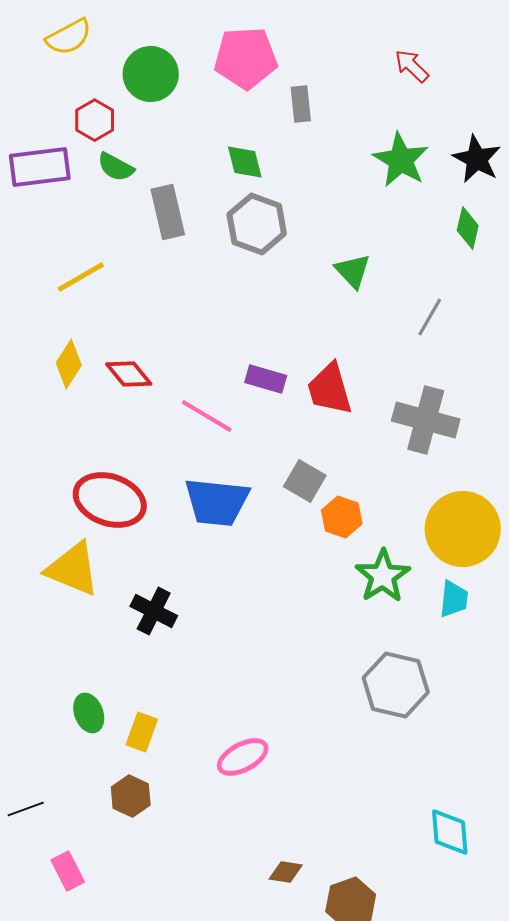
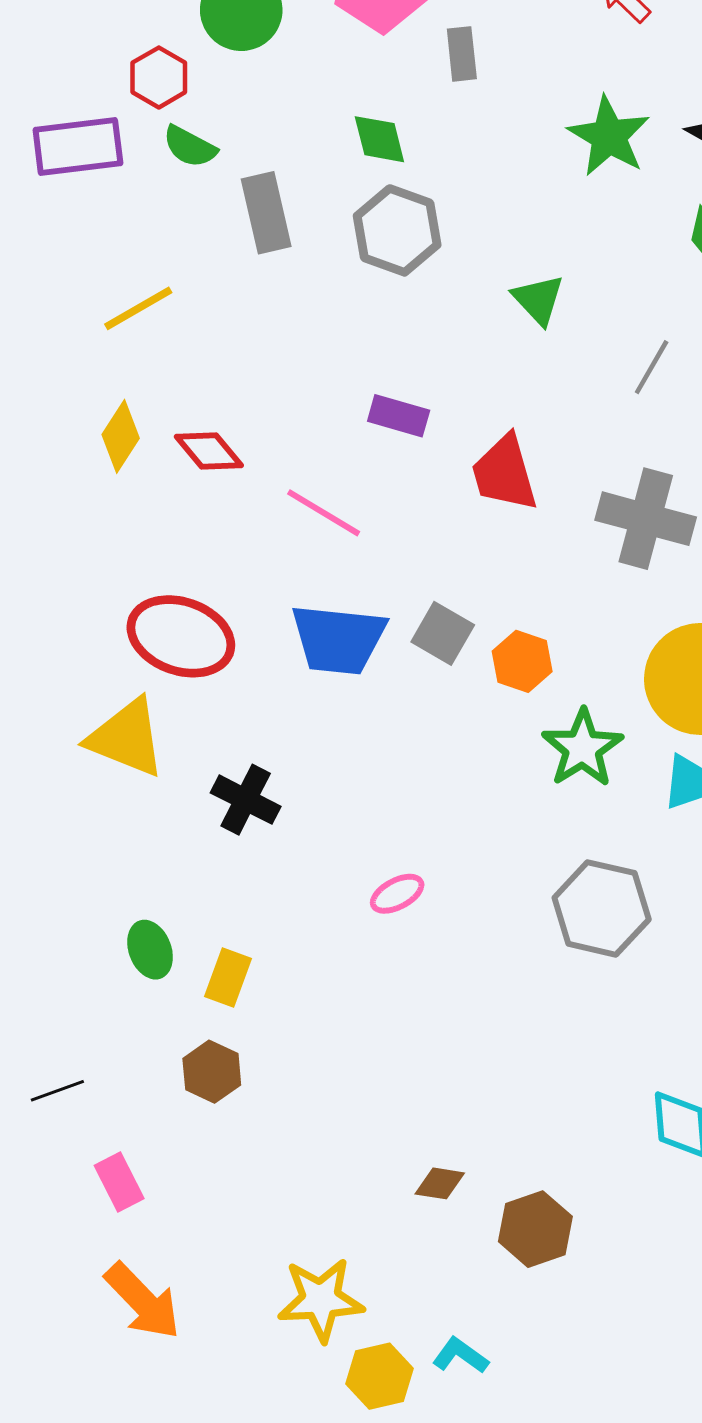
purple rectangle: (266, 379) -> (399, 416), moved
gray square: (305, 481) -> (443, 633), moved
pink ellipse: (243, 757) -> (397, 894), moved, size x0.7

